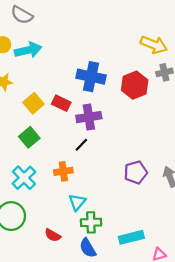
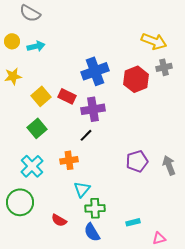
cyan arrow: (28, 50) -> (36, 46), size x0.7
blue cross: (91, 77) -> (95, 71), turned -32
cyan rectangle: (131, 237) -> (133, 222), size x0.6

